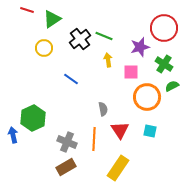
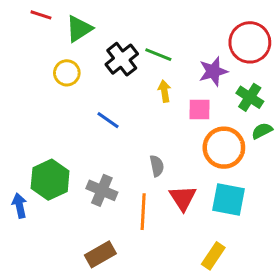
cyan square: (150, 131) -> (228, 199), size x1.6
gray cross: (67, 142) -> (102, 190), moved
yellow rectangle: (118, 168) -> (213, 256), moved, size x0.7

